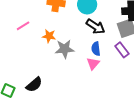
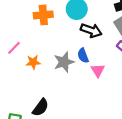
orange star: (49, 36) -> (33, 62), moved
blue semicircle: (96, 49) -> (83, 56), moved

